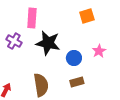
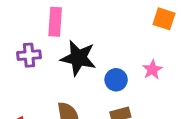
orange square: (87, 16) -> (164, 19), moved, turned 35
purple cross: (14, 41) -> (29, 55), turned -35

